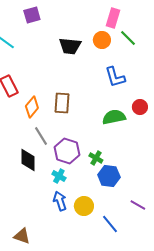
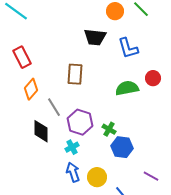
black trapezoid: (70, 46) -> (95, 37), moved
orange diamond: (32, 107) -> (31, 89), moved
cyan cross: (59, 176) -> (72, 147), turned 32

